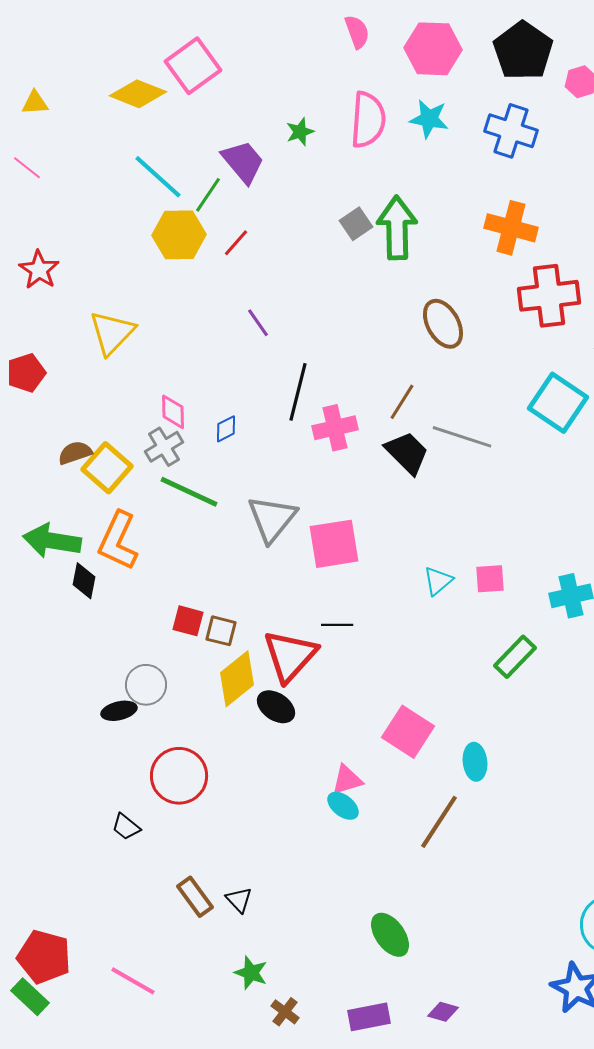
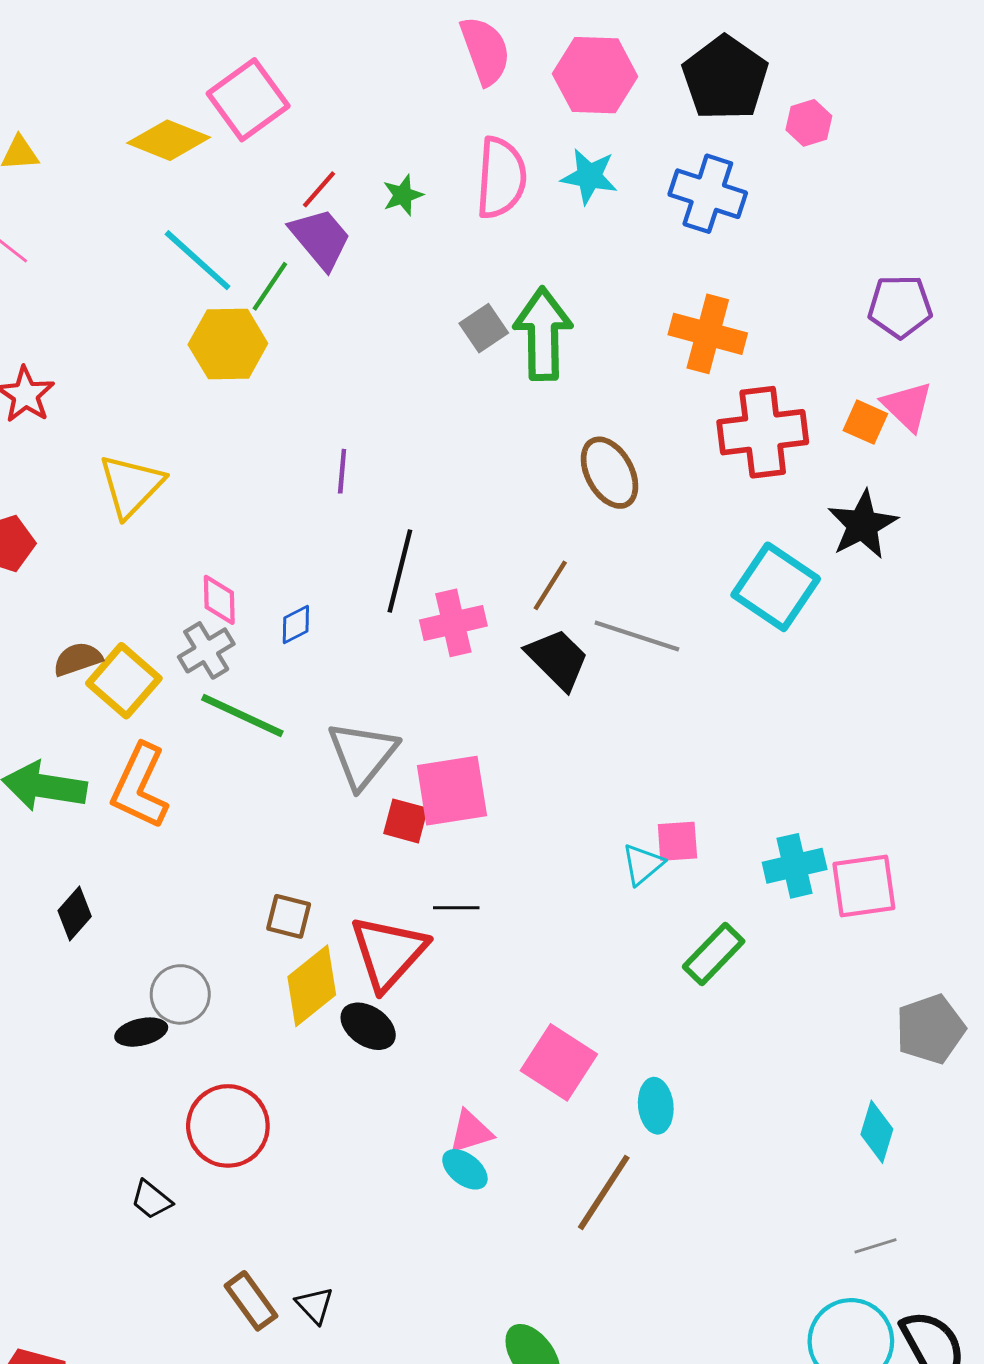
pink semicircle: (357, 32) -> (485, 51), size x1.4
red line: (236, 243) -> (319, 189), moved
purple line: (258, 323) -> (342, 471), turned 40
black diamond: (84, 581) -> (75, 913), moved, turned 30
cyan triangle: (438, 581) -> (643, 864), moved
red square: (188, 621) -> (406, 821), moved

